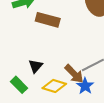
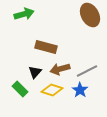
brown rectangle: (48, 20) -> (46, 47), moved
brown arrow: (74, 74) -> (60, 69), moved, turned 120

